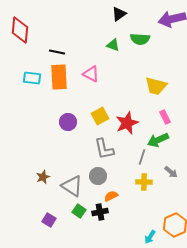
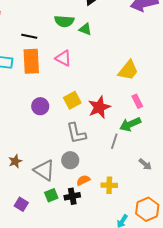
green semicircle: (140, 39) -> (64, 21), moved
yellow trapezoid: (156, 86) -> (128, 70), turned -65
gray arrow: (171, 172) -> (145, 164), moved
yellow cross: (144, 182) -> (109, 185), moved
green square: (79, 211) -> (51, 195), turned 32

